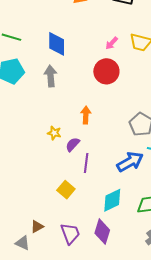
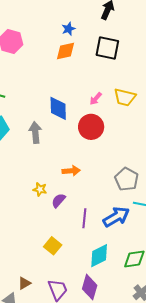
blue diamond: (57, 44) -> (58, 108), moved
orange arrow: (86, 115) -> (71, 171), turned 84
purple line: (86, 163) -> (84, 218), moved

